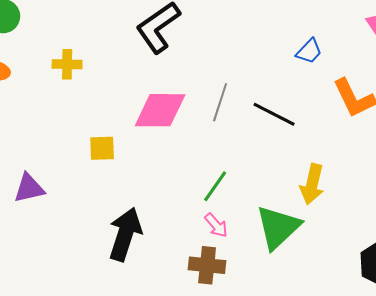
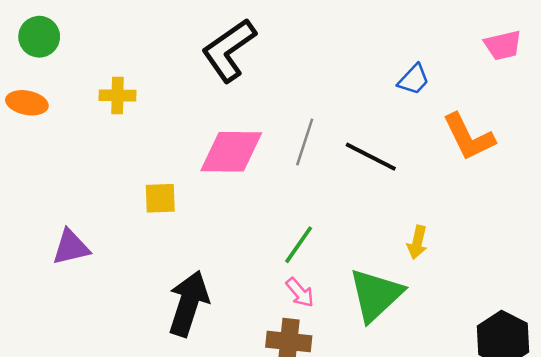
yellow arrow: (312, 184) -> (417, 242), size x0.7

